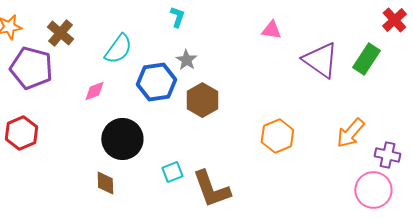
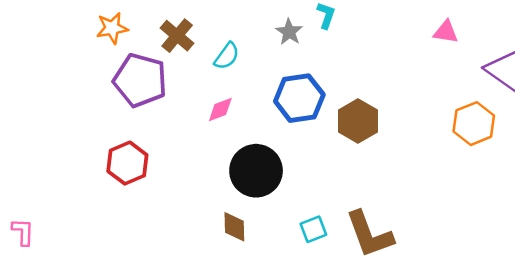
cyan semicircle: (118, 49) -> (227, 56), moved, size x0.7
gray star: (186, 60) -> (289, 32), moved
orange hexagon: (277, 136) -> (474, 124), moved
cyan square: (172, 172) -> (313, 229), moved

